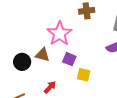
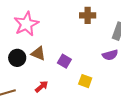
pink star: (59, 34) -> (26, 24), moved
yellow square: (84, 75) -> (85, 81), moved

